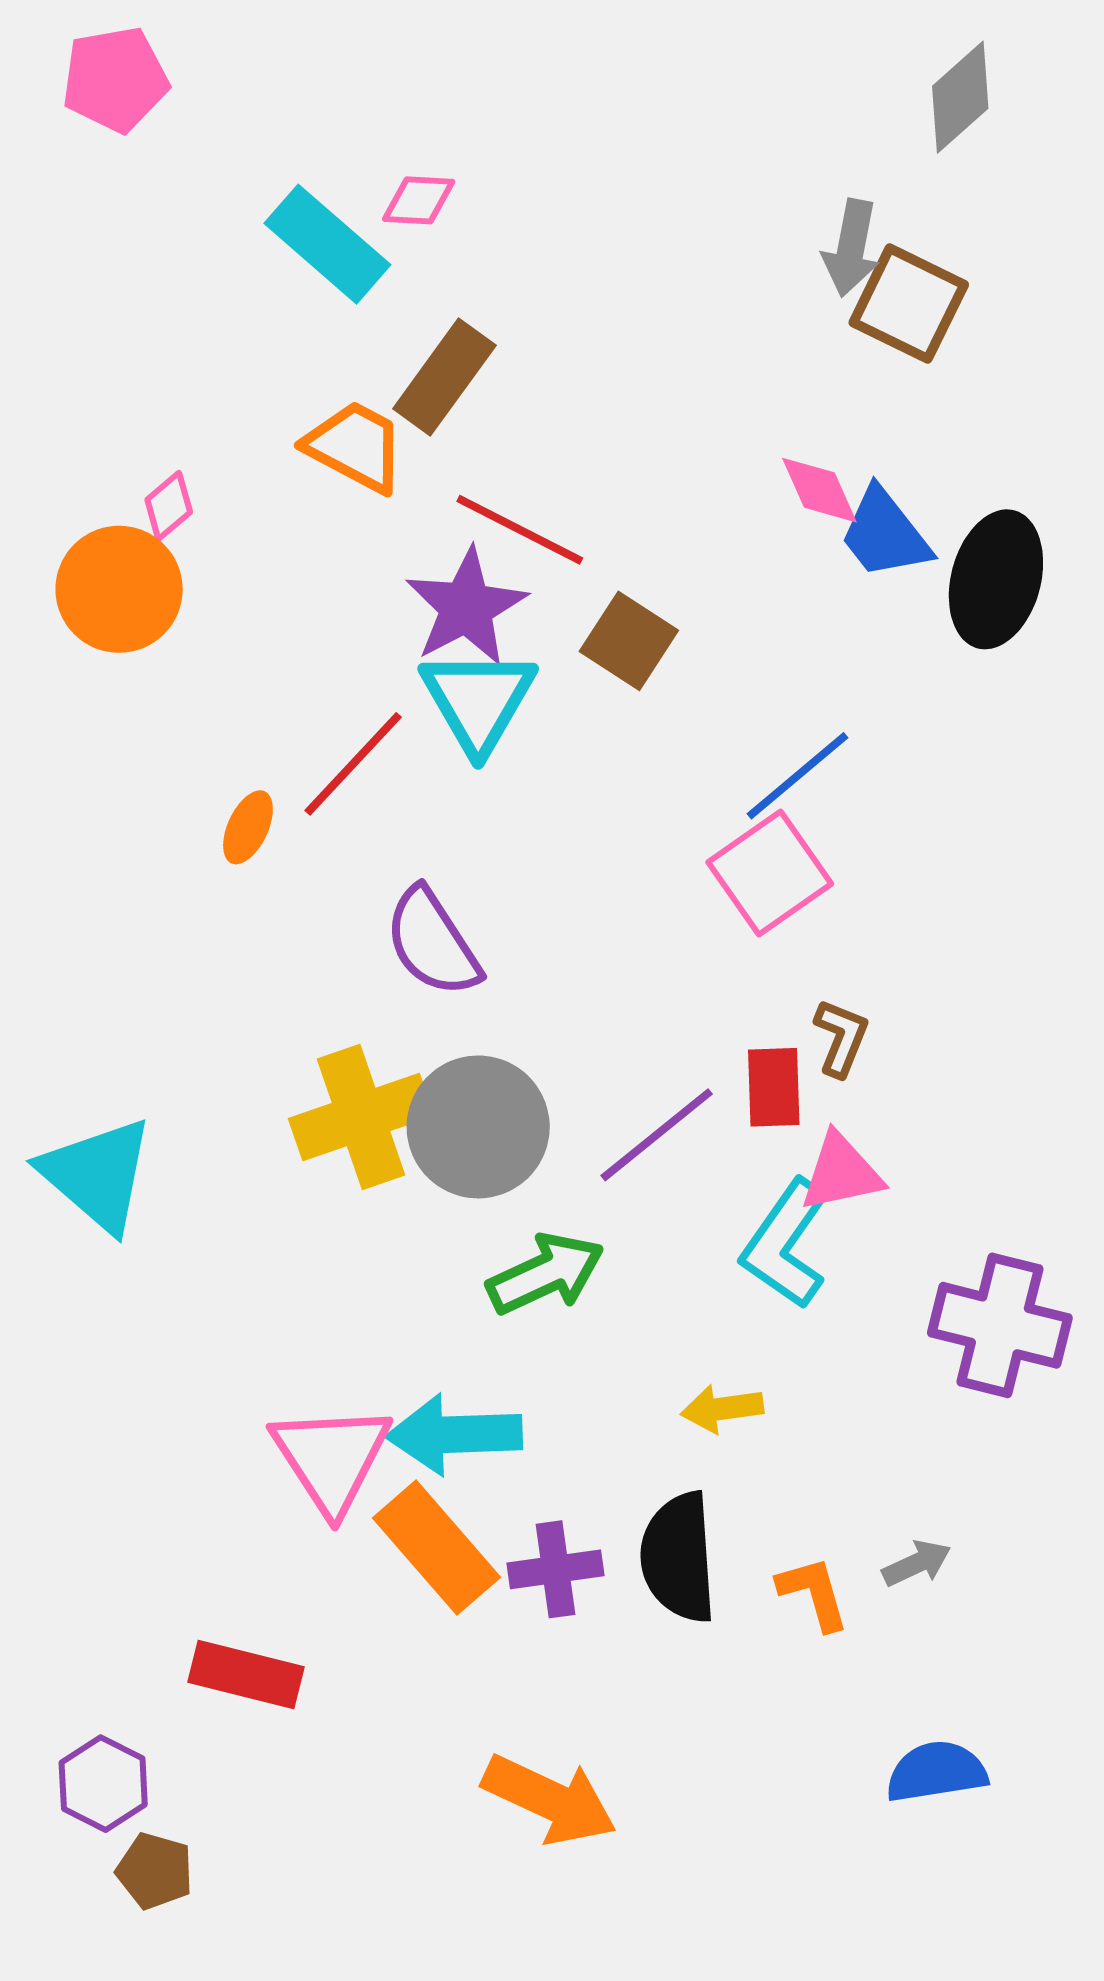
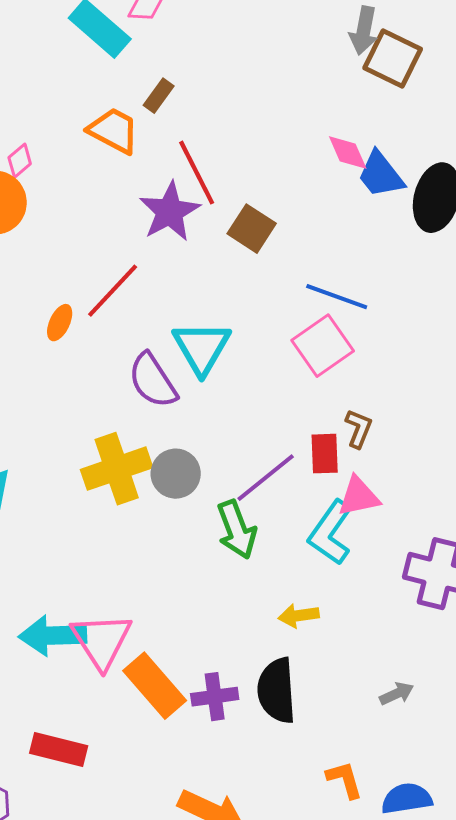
brown rectangle: (444, 377) -> (159, 96), size x0.6
red line: (520, 530) -> (197, 173), turned 36
cyan triangle: (478, 700) -> (202, 348), moved
blue line: (798, 776) -> (337, 297), turned 60
gray circle: (478, 1127) -> (176, 474), size x0.7
green arrow: (546, 1274) -> (237, 530), moved, turned 94
cyan arrow: (454, 1434) -> (53, 636), moved
orange L-shape: (813, 1593) -> (345, 780), moved

